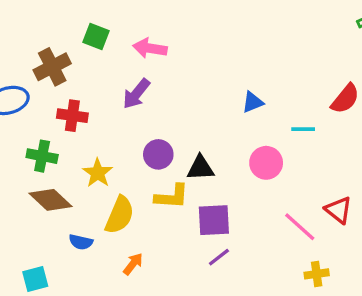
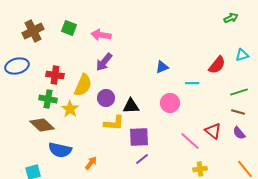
brown cross: (52, 67) -> (33, 31), moved
purple arrow: (136, 94) -> (104, 62), moved
green cross: (42, 156) -> (48, 99), moved
yellow semicircle: (120, 215) -> (83, 85), moved
blue semicircle: (81, 242) -> (60, 150), size x1.6

